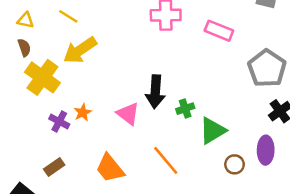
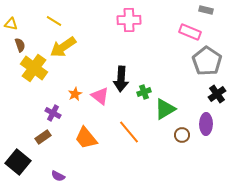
yellow triangle: (26, 20) -> (11, 24), moved
pink rectangle: (219, 31) -> (190, 32), moved
orange star: (83, 112) -> (75, 94), moved
purple cross: (59, 122) -> (53, 113), moved

